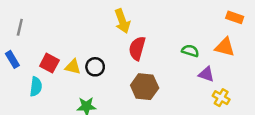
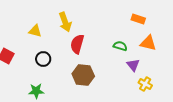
orange rectangle: (235, 17) -> (138, 19), moved
yellow triangle: (73, 67) -> (35, 31), moved
purple triangle: (206, 74) -> (133, 65), turned 32

